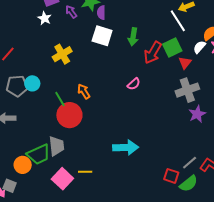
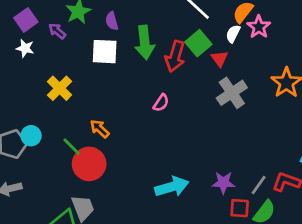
purple semicircle: (101, 13) -> (112, 21), moved
green arrow: (133, 37) -> (145, 42), size x1.4
purple star: (197, 114) -> (223, 183), moved, turned -30

